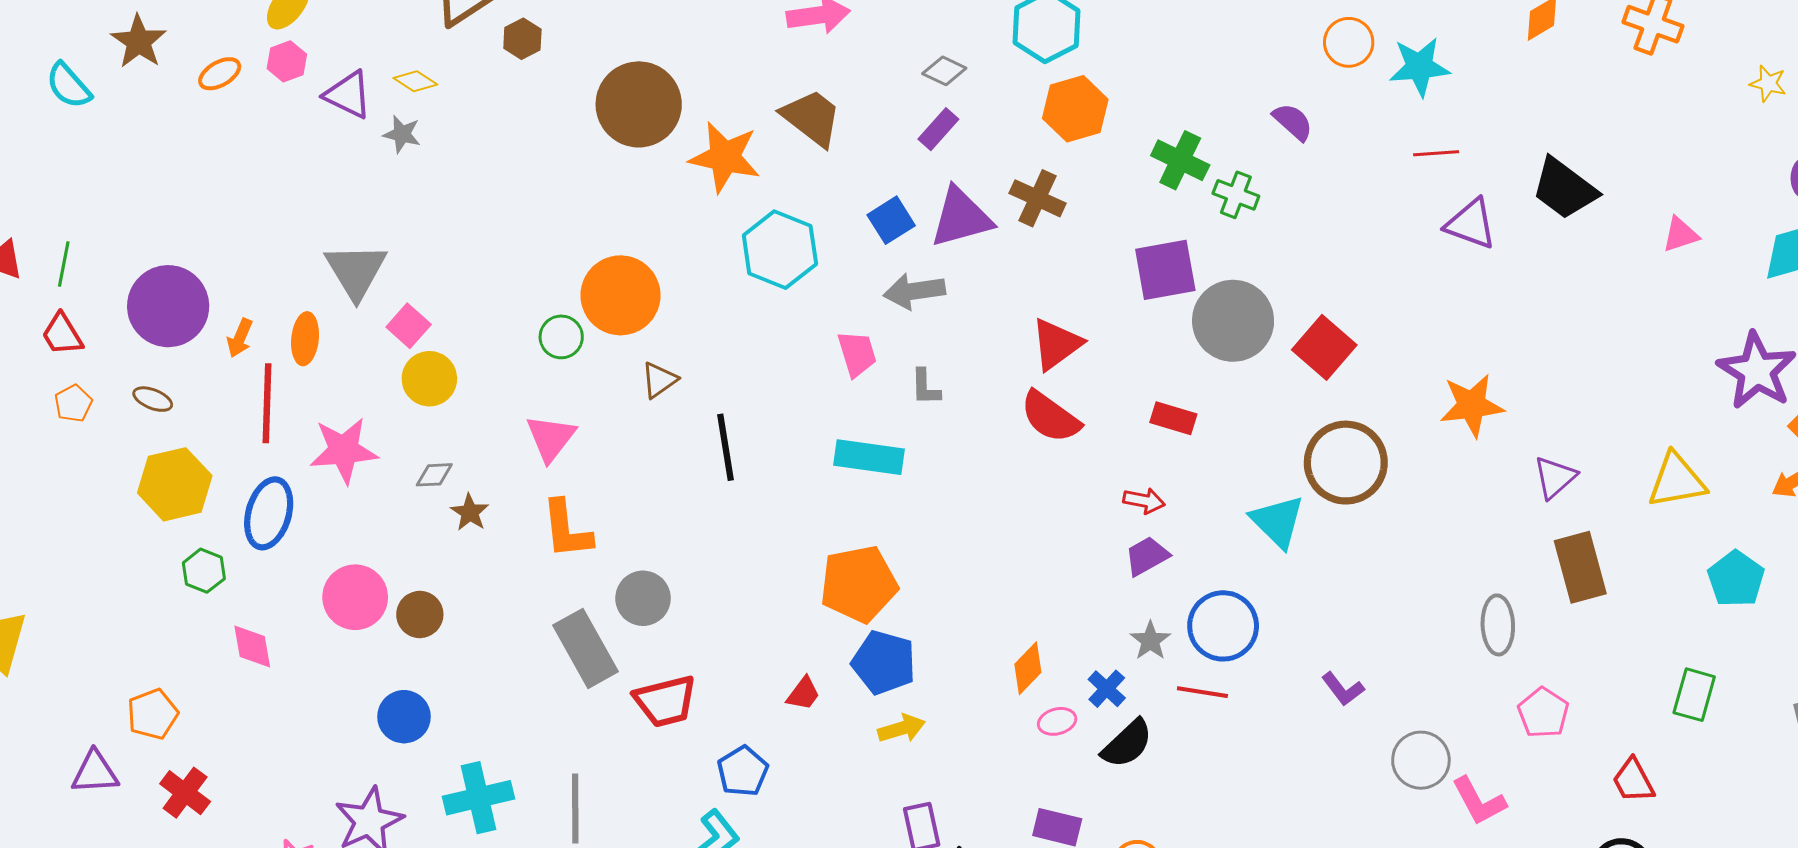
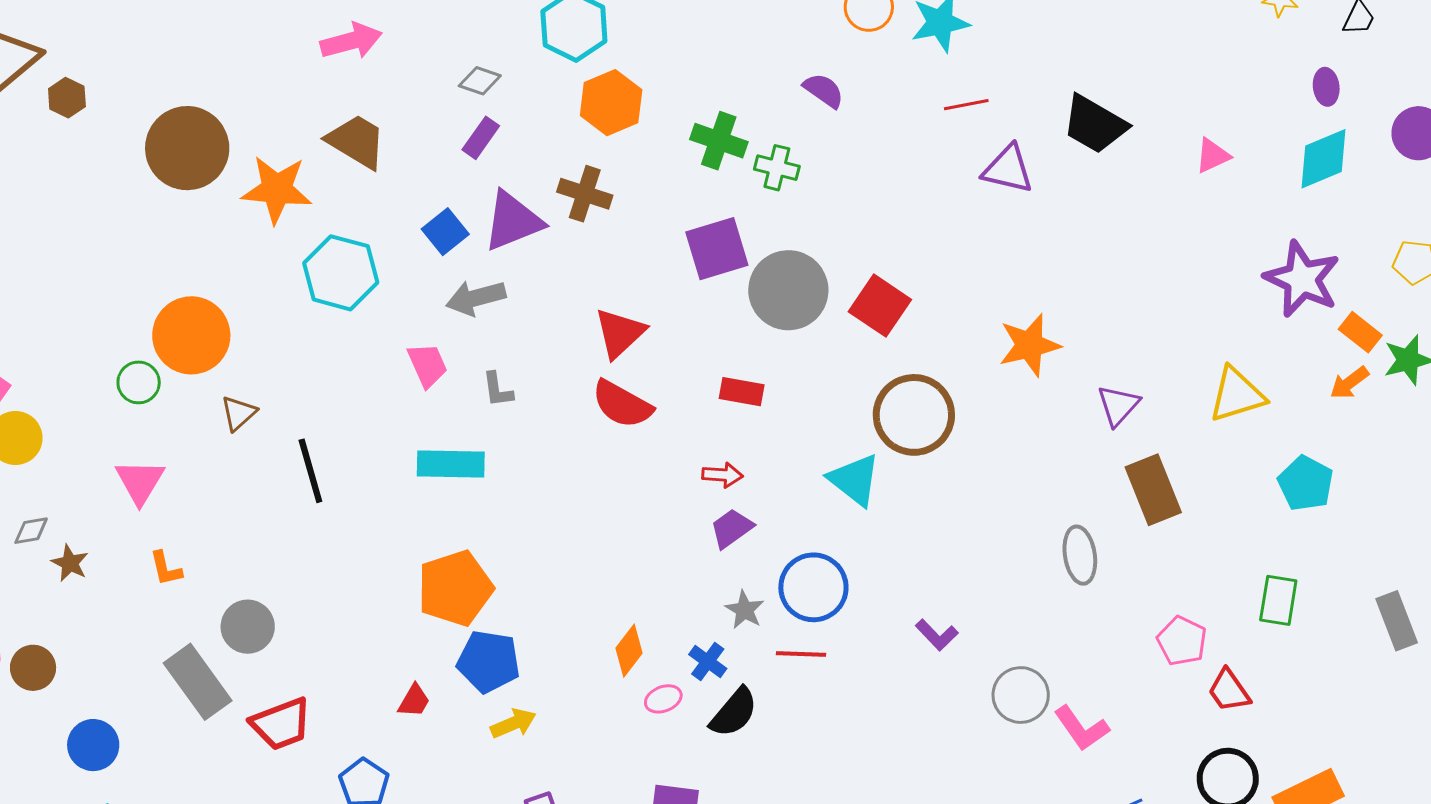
orange L-shape: (567, 529) -> (166, 569), size x0.6
pink pentagon: (1543, 713) -> (1182, 641), moved
blue circle: (404, 717) -> (93, 745), moved

